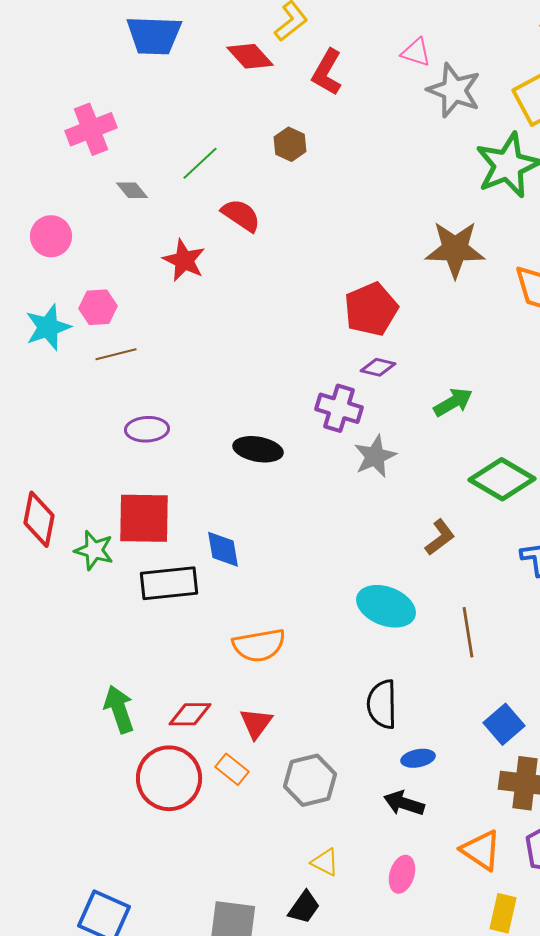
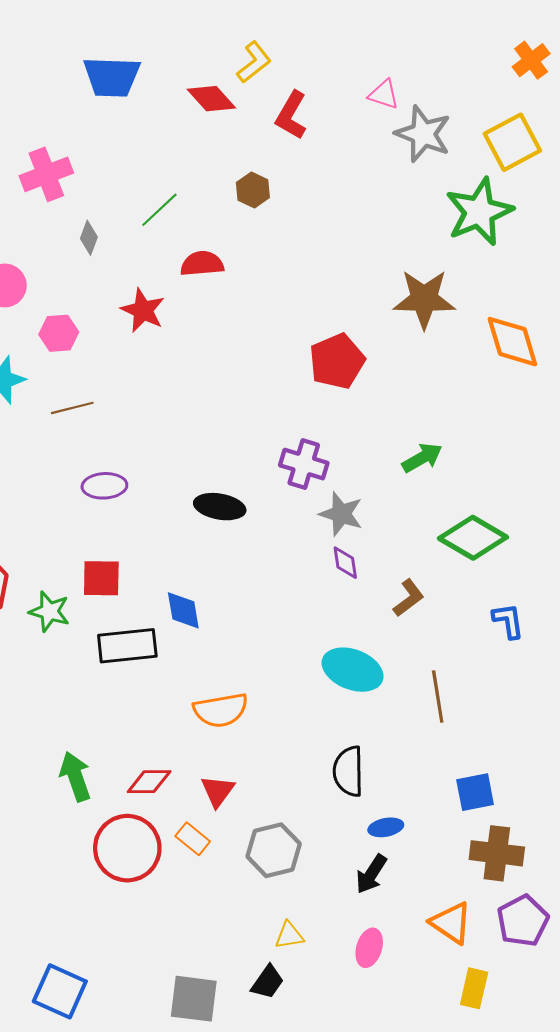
gray diamond: (132, 190) -> (89, 238), turned 60
red semicircle: (241, 215) -> (202, 264), turned -39
pink hexagon: (98, 307) -> (59, 333), moved
purple diamond: (378, 367) -> (345, 563), moved, turned 68
gray star: (375, 456) -> (341, 514), turned -30
red square: (144, 518) -> (101, 578), size x0.7
blue square: (504, 724) -> (475, 792), turned 30
black arrow: (404, 803) -> (371, 874), turned -75
yellow triangle: (325, 862) -> (289, 935), turned -36

